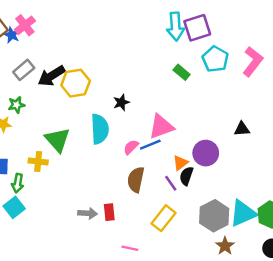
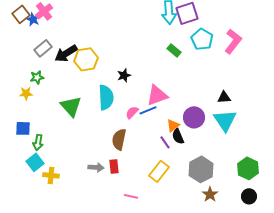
yellow cross: (38, 161) -> (51, 175), moved
black semicircle: (186, 176) -> (178, 136), turned -42
brown semicircle: (136, 180) -> (119, 139), moved
cyan triangle: (243, 213) -> (225, 120), moved, turned -40

